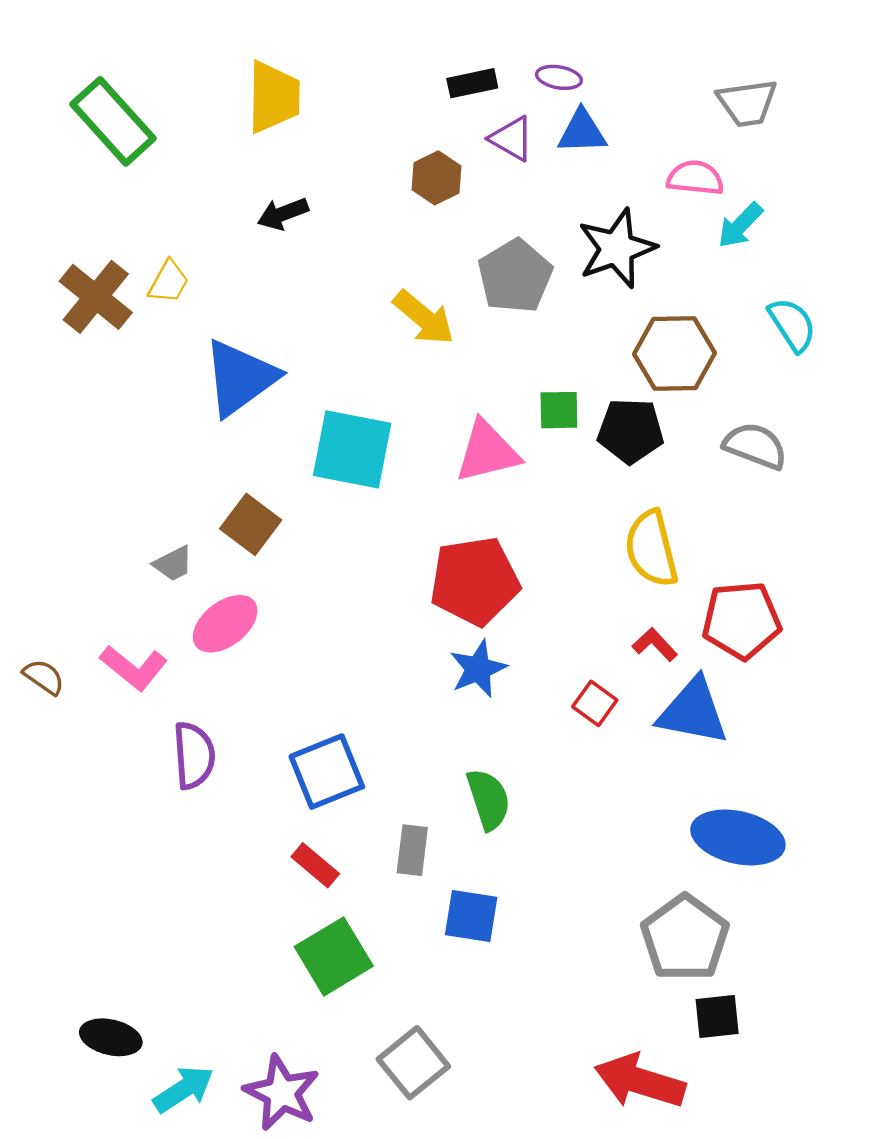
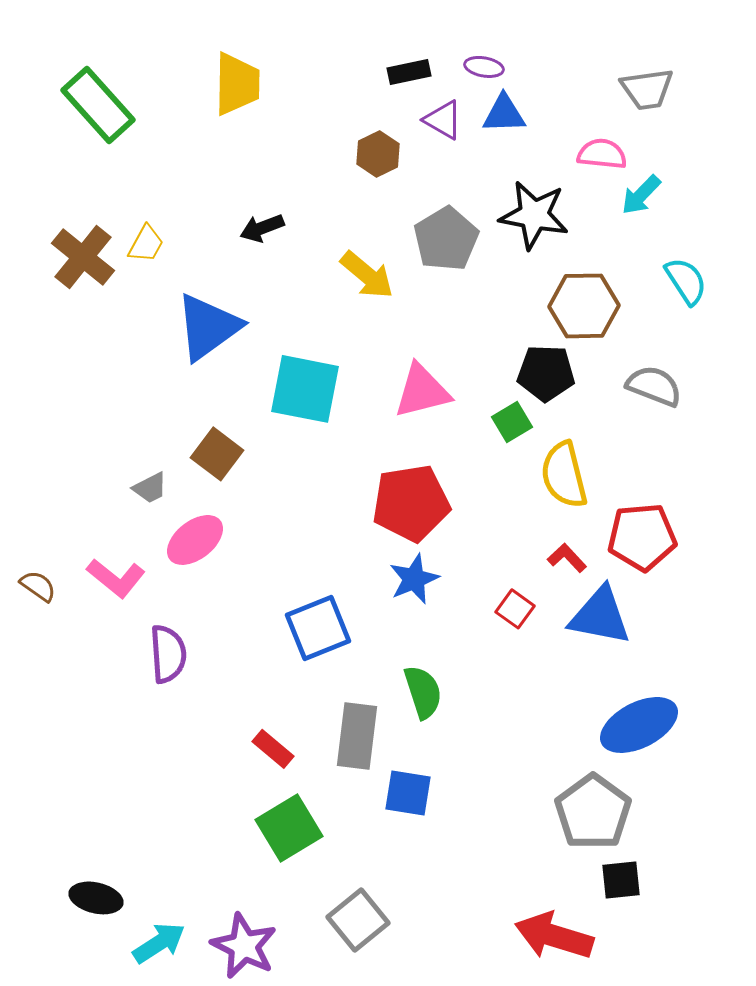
black arrow: (283, 214) -> (262, 228), moved
black star: (617, 248) -> (534, 215), turned 30
green square: (559, 410) -> (512, 422), moved, turned -30
blue square: (327, 772) -> (318, 628), moved
blue ellipse: (738, 837) -> (639, 725), turned -40
gray rectangle: (412, 850) -> (357, 736), size x1.5

